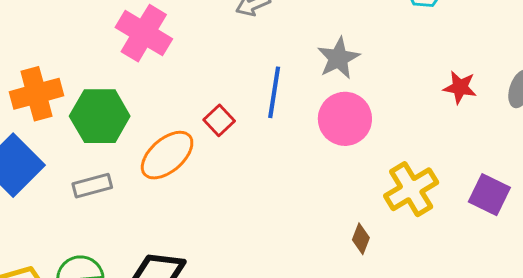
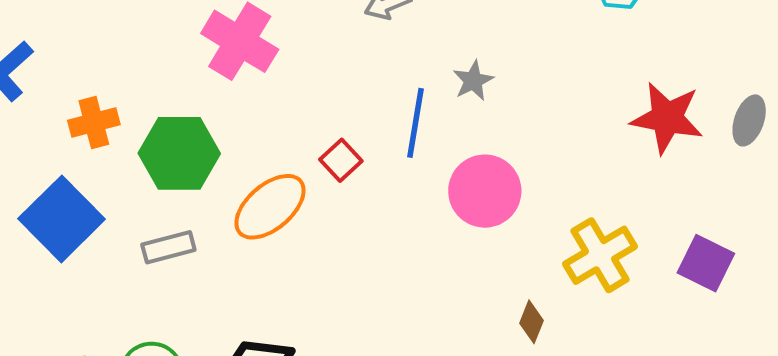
gray star: (338, 58) -> (473, 81), moved, size x0.7
red star: (460, 87) -> (667, 118), size x1.6
orange cross: (36, 94) -> (94, 123), size x0.7
pink circle: (345, 119) -> (485, 191), moved

